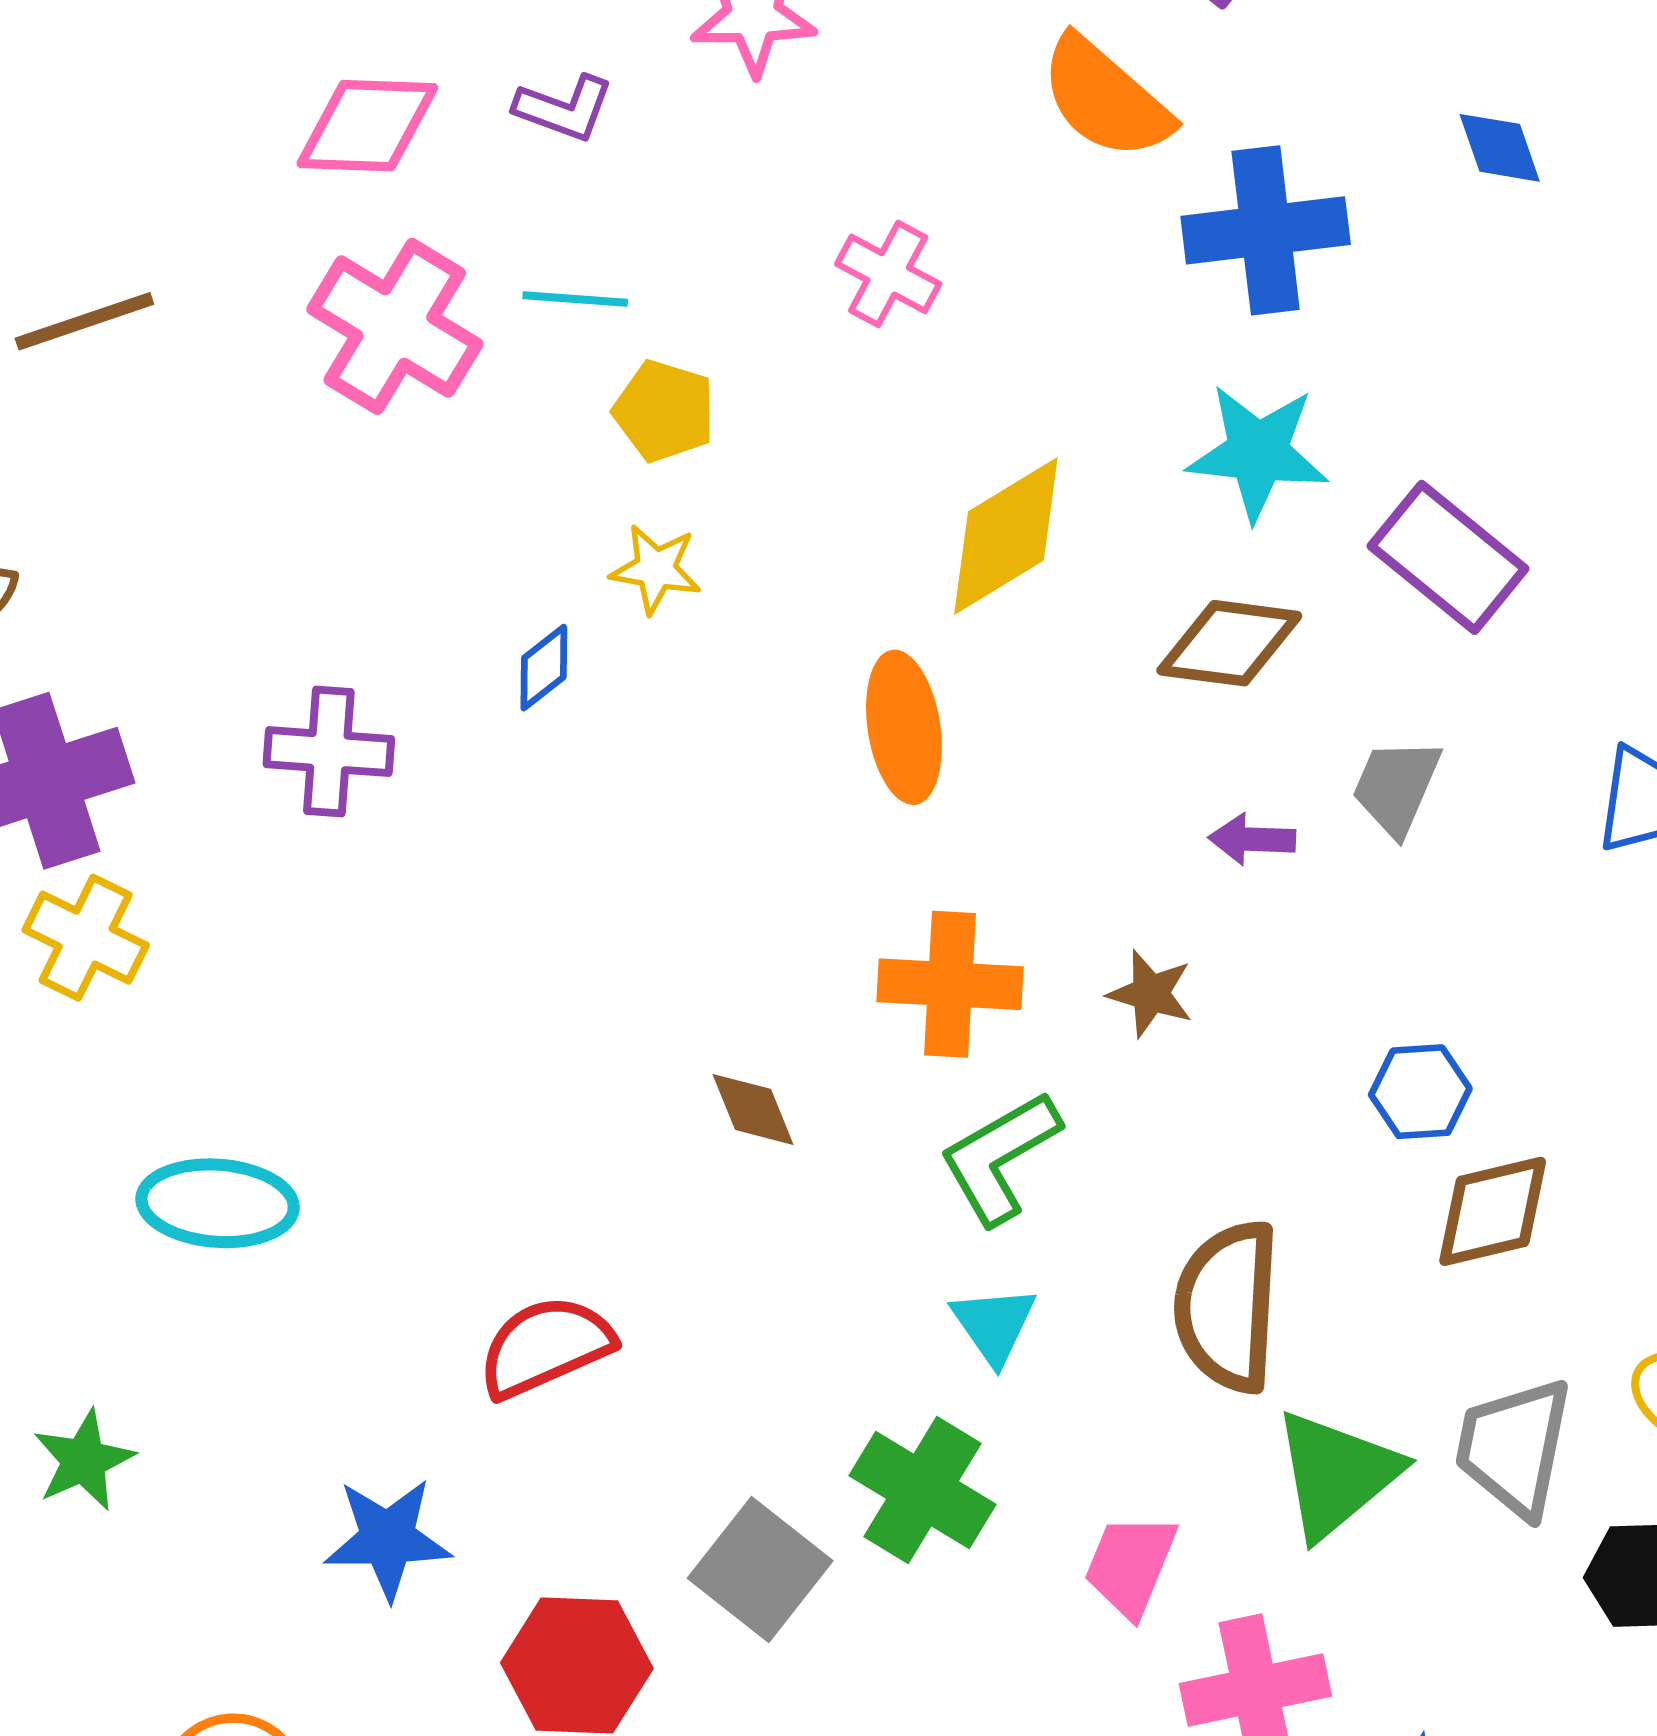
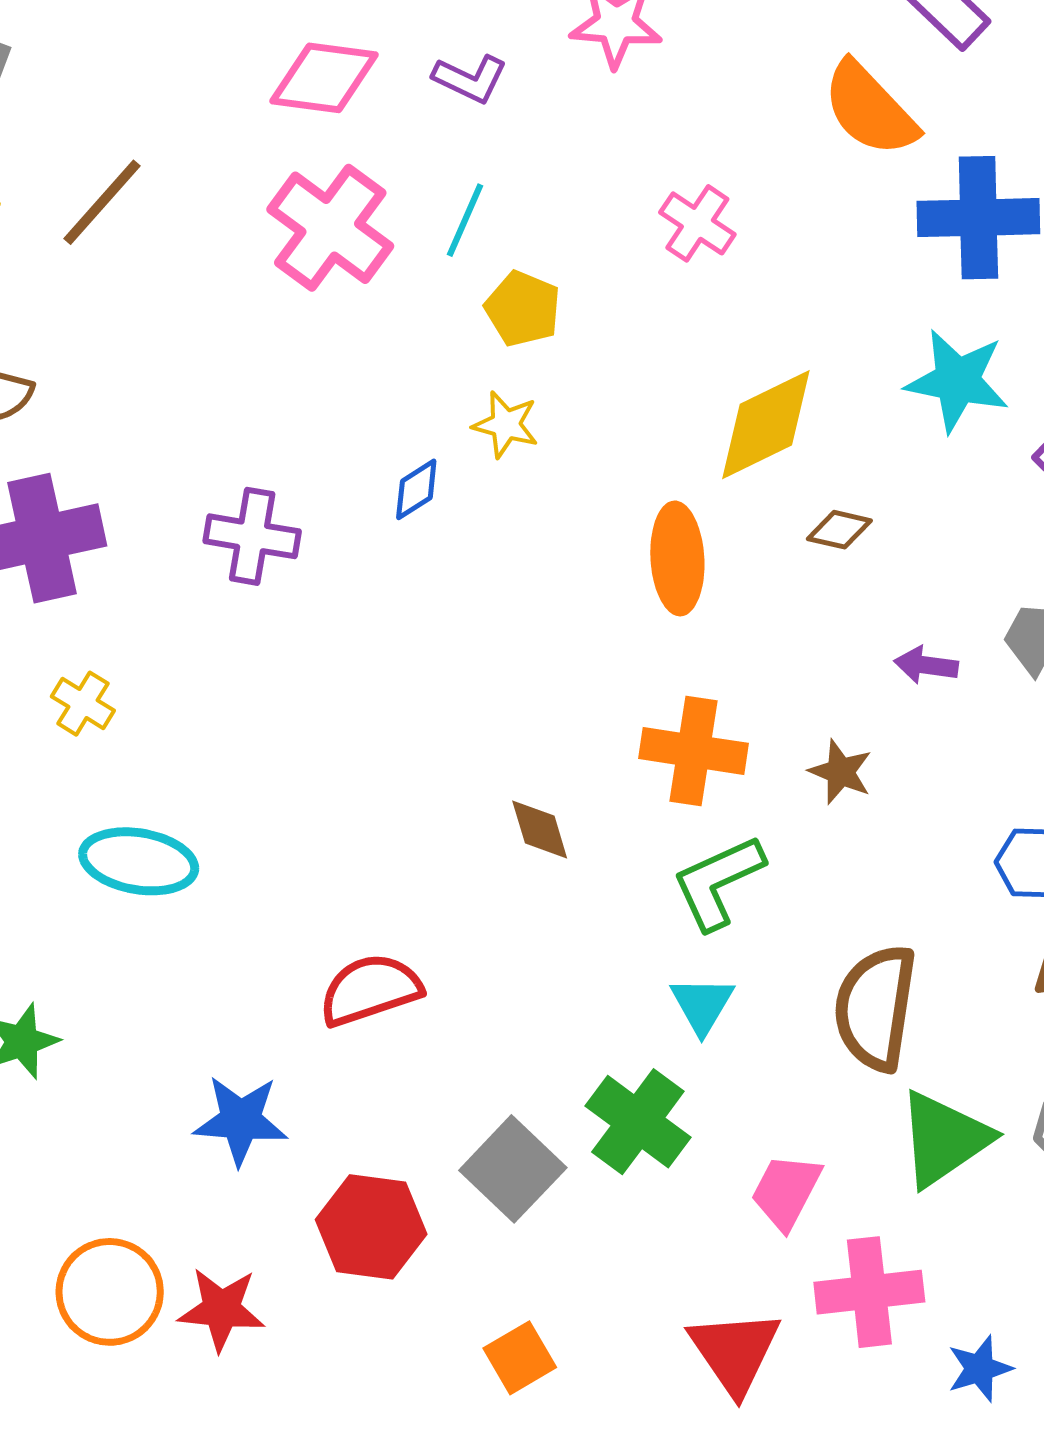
cyan line: (575, 299) -> (465, 220), turned -76
brown line: (84, 321) -> (102, 202), turned -35
brown diamond: (1229, 643) -> (839, 530), moved, size x0.6
yellow cross: (86, 938) -> (83, 704), moved, size x0.7

